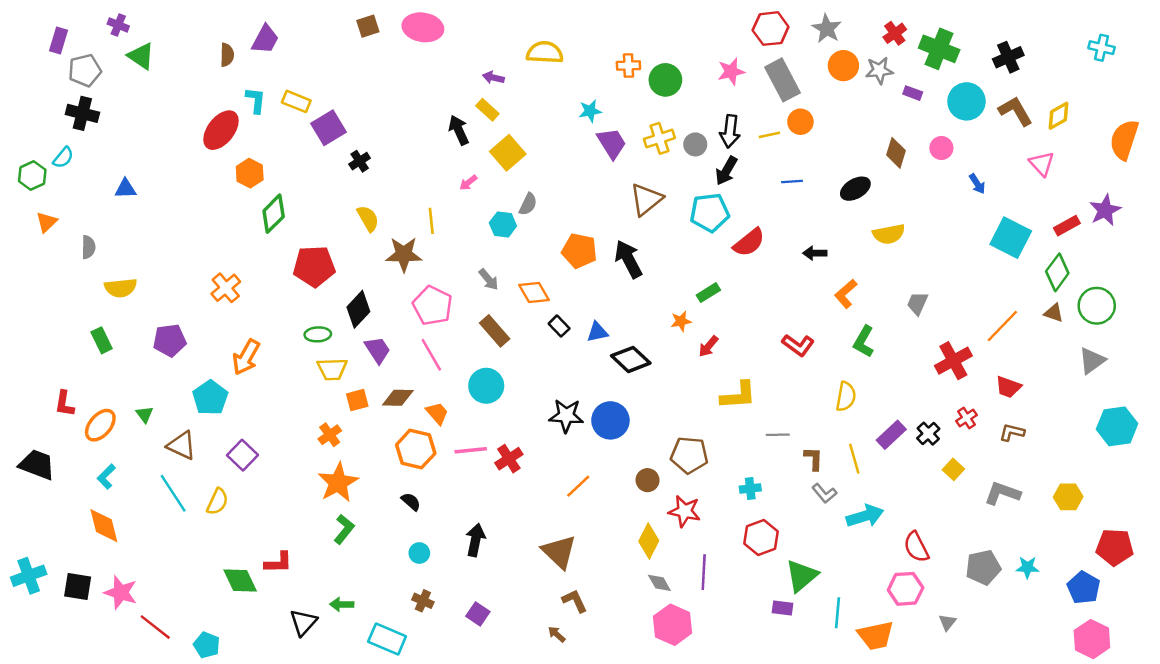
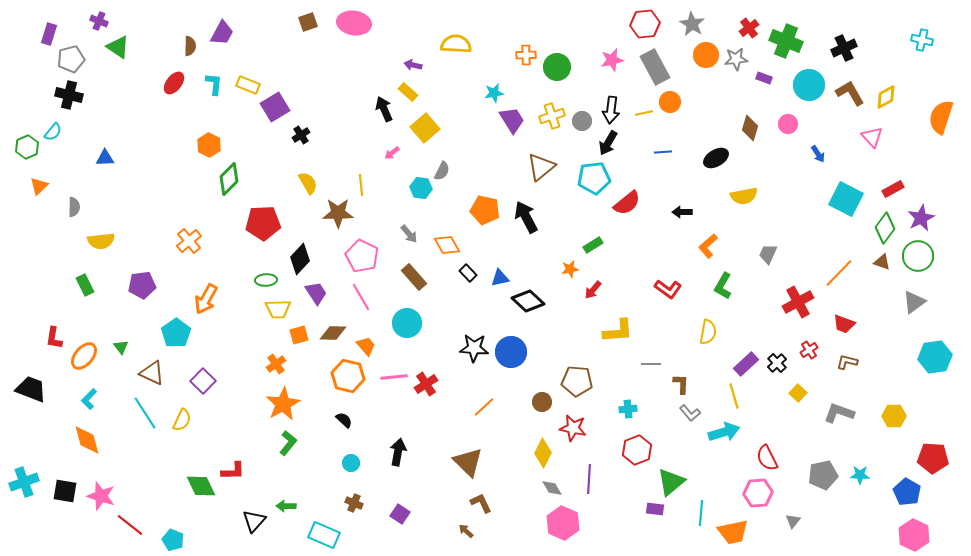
red ellipse: (221, 130) -> (174, 83), moved, size x0.7
purple star: (1105, 210) -> (921, 218), moved
yellow line: (854, 459) -> (734, 396), moved

